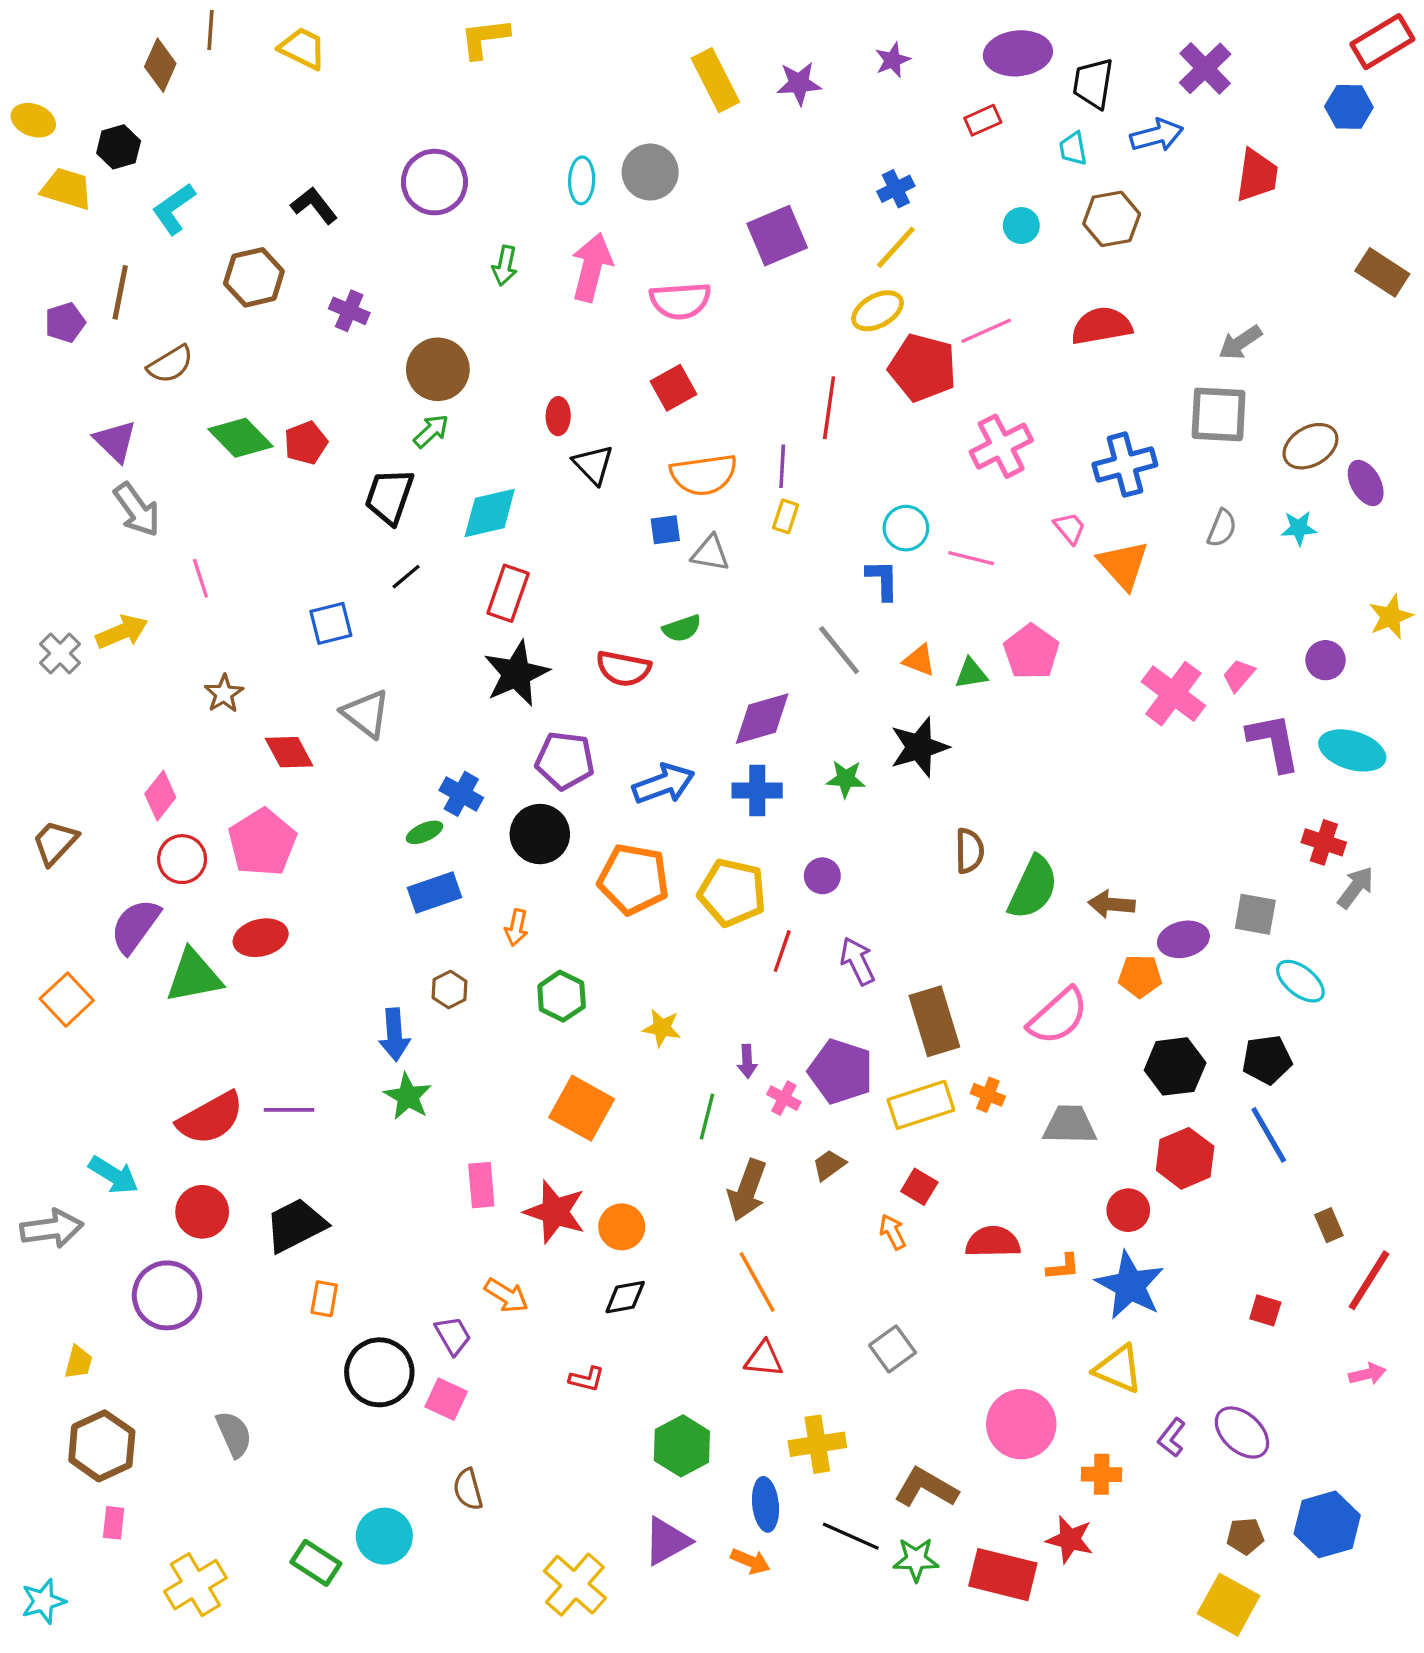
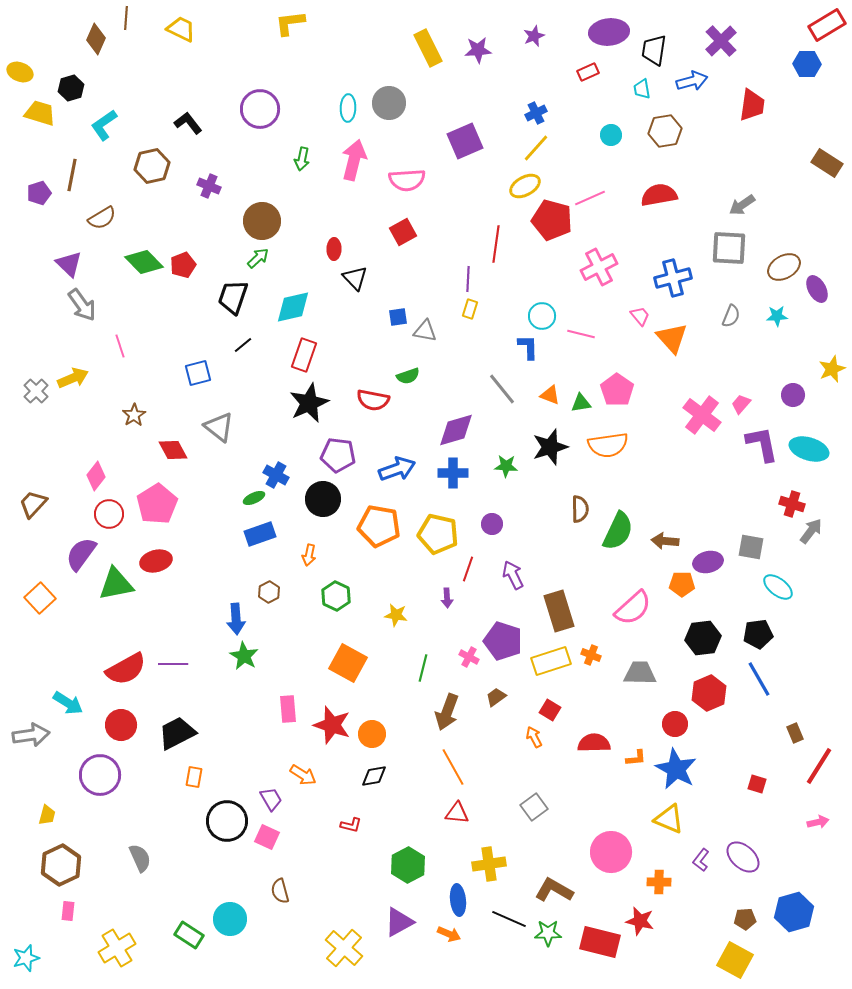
orange semicircle: (704, 475) -> (608, 445), moved
purple arrow: (747, 1061) -> (447, 598), moved

